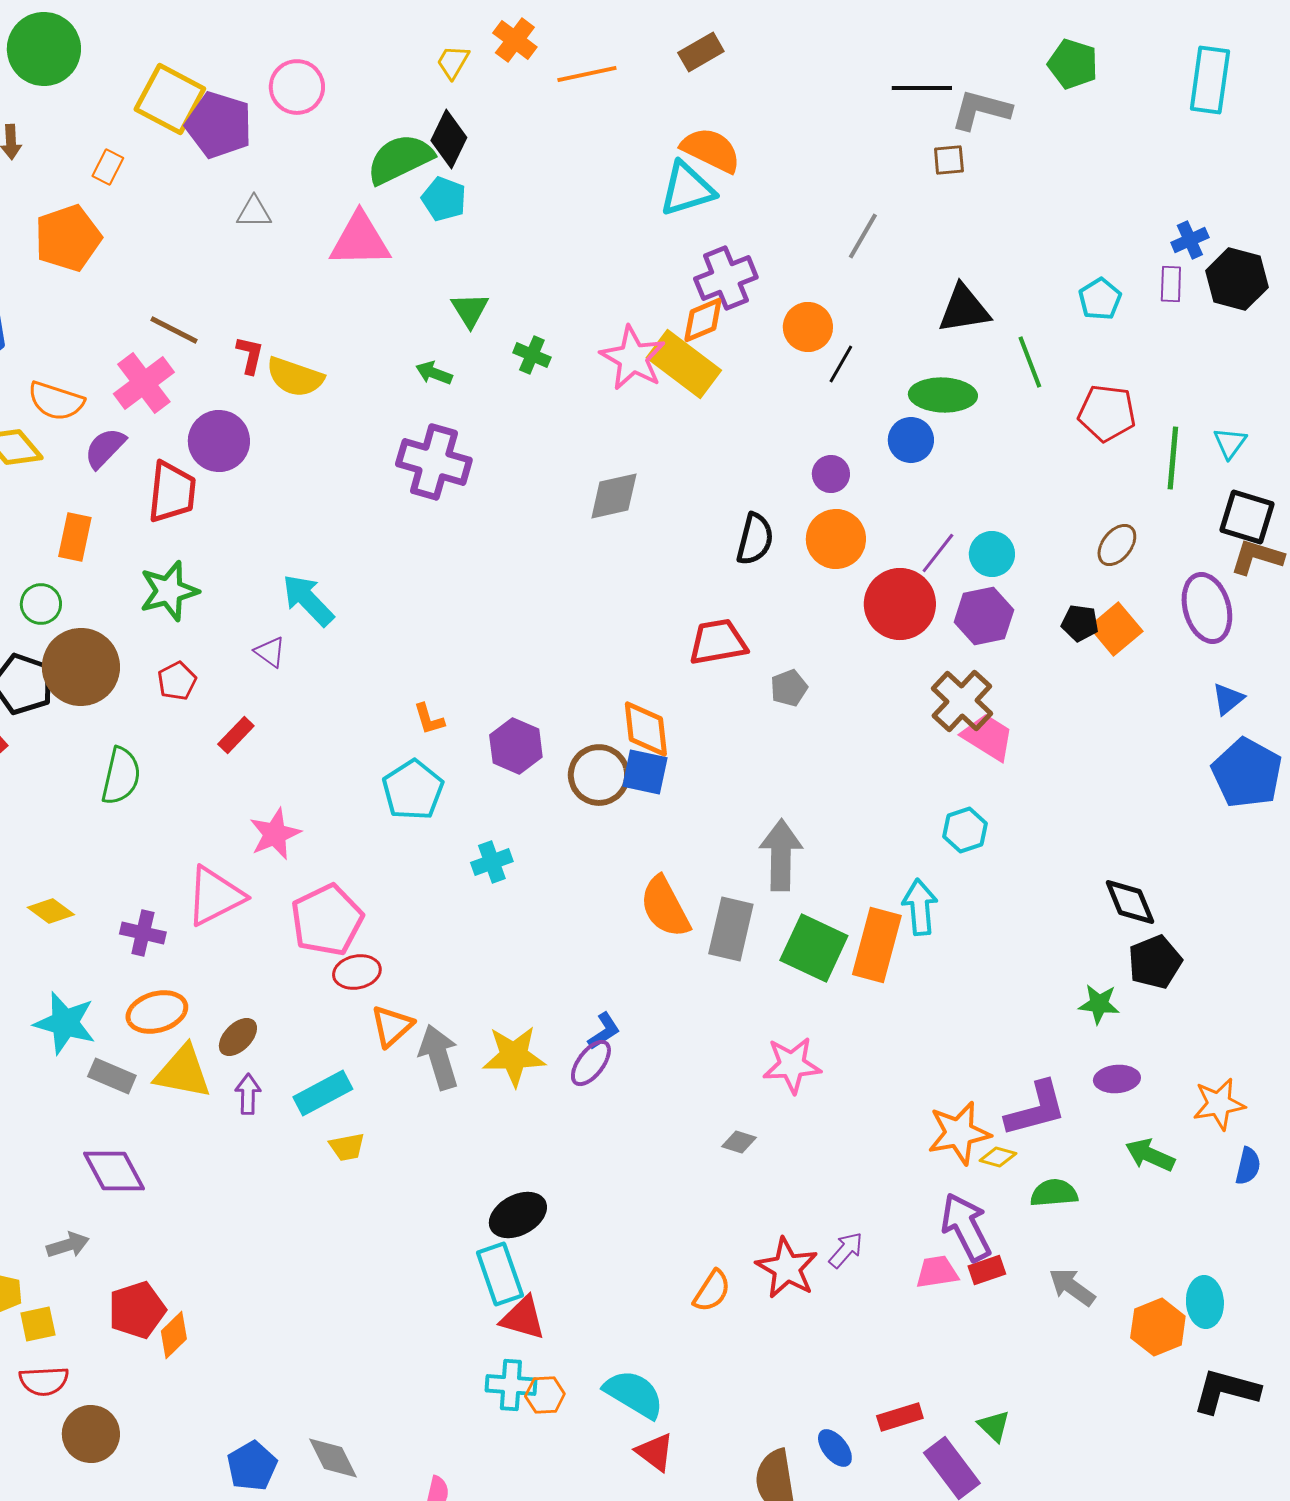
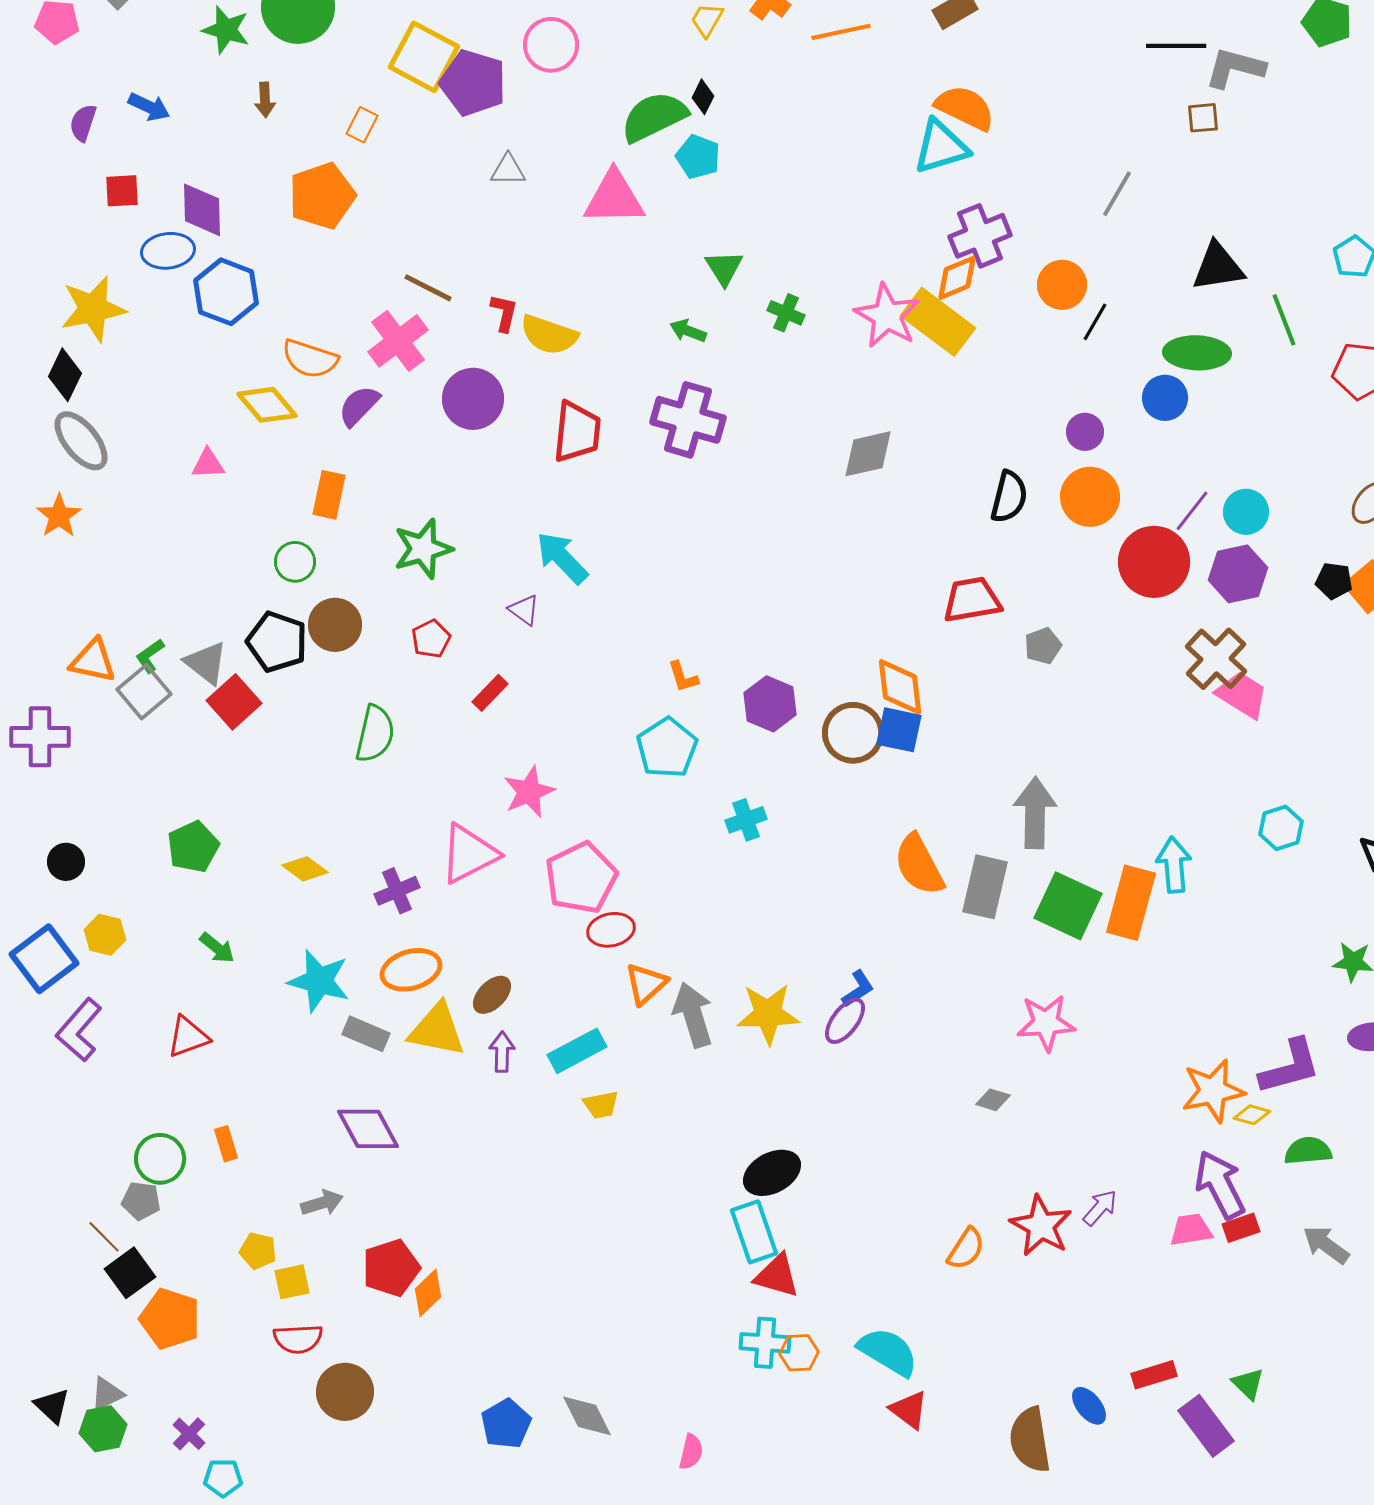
black diamond: (449, 139) -> (703, 97), size x0.6
red trapezoid: (172, 492) -> (577, 432), moved
brown circle: (81, 667) -> (335, 625), size x0.7
cyan hexagon: (965, 830) -> (1281, 828), moved
purple cross: (143, 933) -> (397, 891), turned -36

